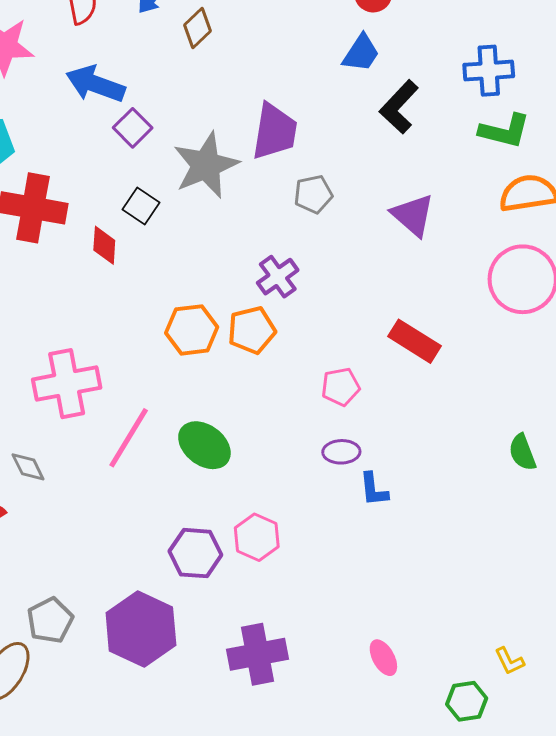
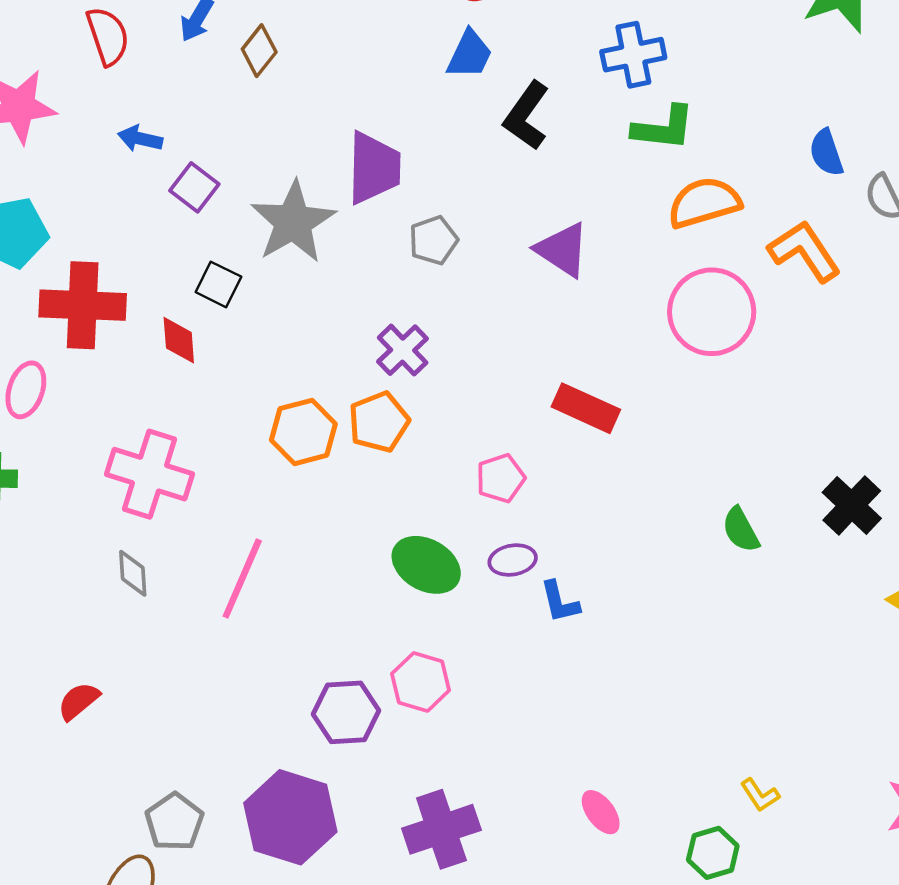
blue arrow: (95, 84) -> (140, 139), size x0.6
pink cross: (67, 384) -> (150, 474), moved, turned 36
green ellipse: (204, 445) -> (426, 565), moved
gray diamond: (28, 467) -> (133, 573), moved, turned 30

